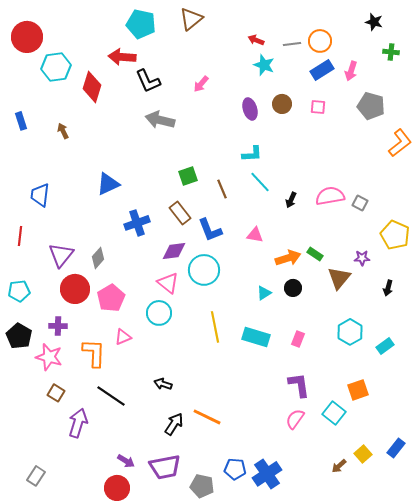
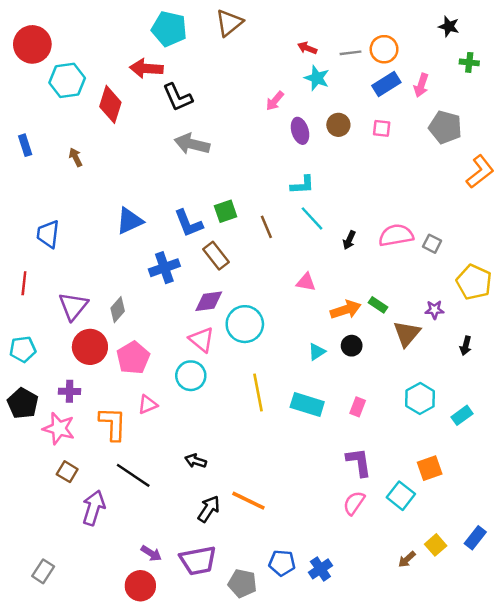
pink arrow: (201, 84) -> (275, 101), moved
blue L-shape: (210, 230) -> (188, 223), moved
blue cross: (267, 474) -> (320, 569), size x0.7

